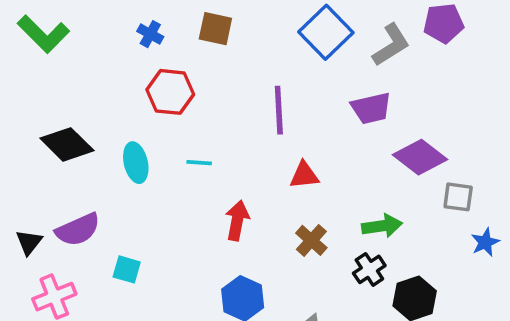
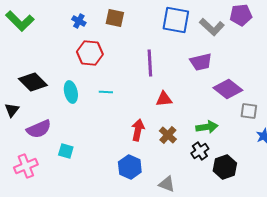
blue square: (326, 32) -> (176, 20), turned -36
gray L-shape: (391, 45) -> (212, 27), turned 75
red arrow: (237, 221) -> (138, 130), moved
black triangle: (29, 242) -> (12, 110), moved

